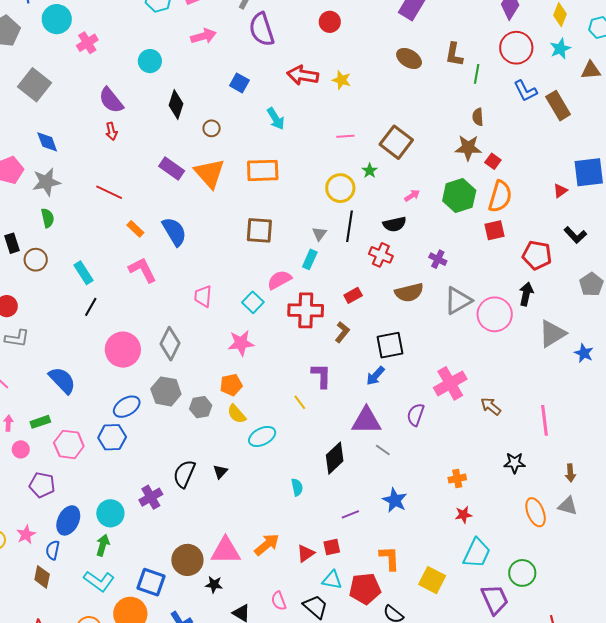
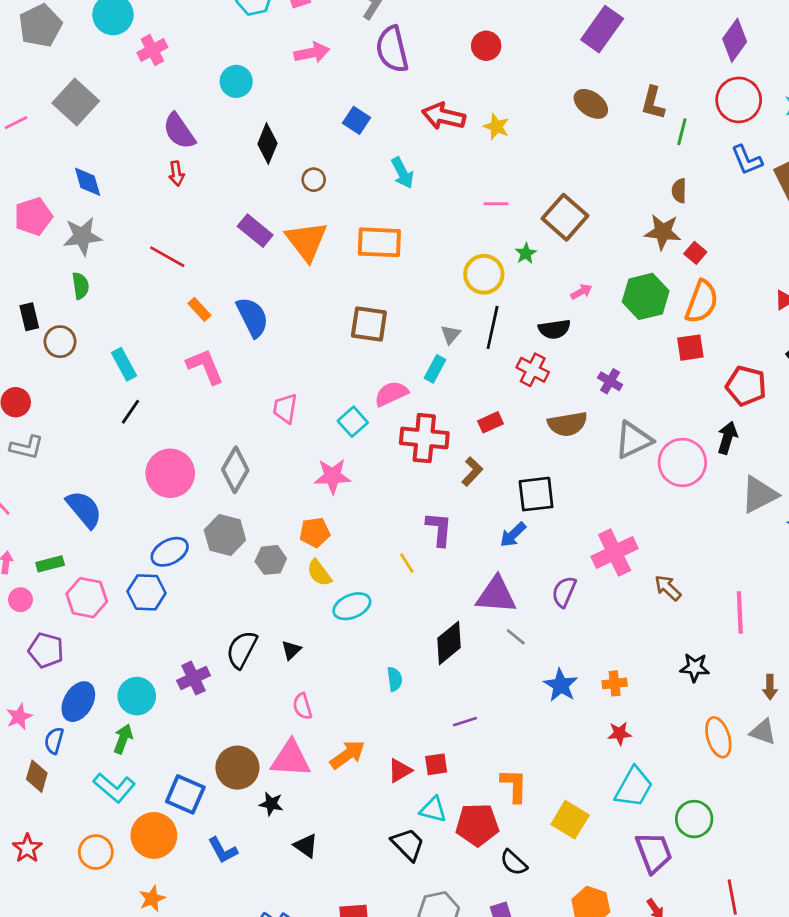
blue star: (395, 500) -> (561, 685), moved
pink semicircle: (279, 601) -> (302, 706), moved

